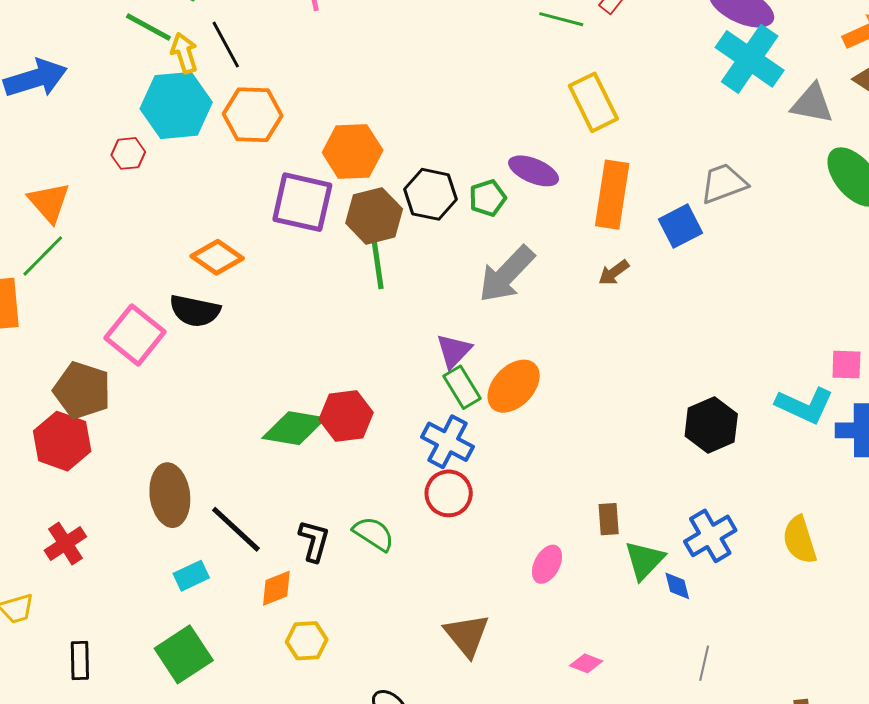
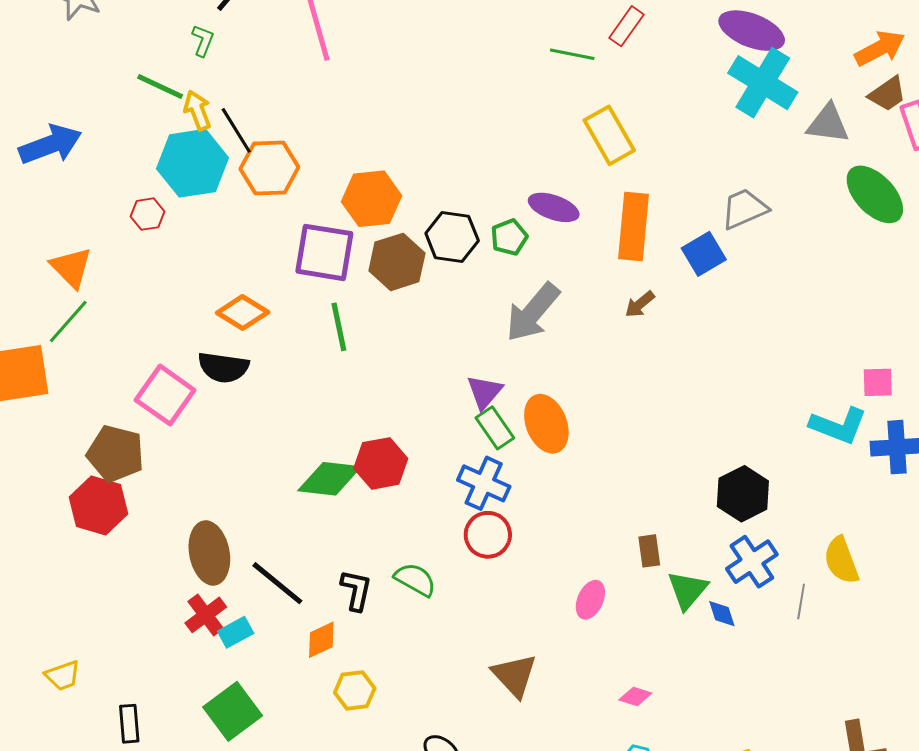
black line: (226, 45) -> (236, 130), moved
green line: (378, 265) -> (339, 327), moved
orange ellipse: (514, 386) -> (546, 424), turned -62
black hexagon: (711, 425) -> (743, 494), moved
red cross: (65, 544) -> (206, 615), moved
gray line: (704, 663) -> (801, 602), moved

